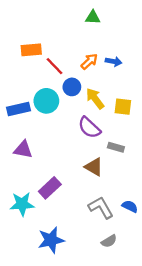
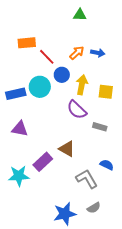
yellow arrow: (95, 99) -> (82, 85), turned 48
brown triangle: (94, 167) -> (67, 149), moved
blue semicircle: (130, 206) -> (107, 165), moved
blue star: (51, 240) -> (65, 214), moved

